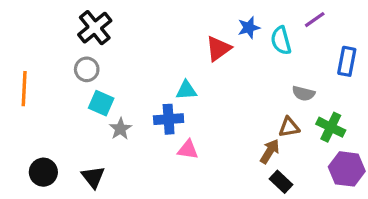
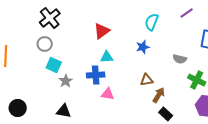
blue star: (249, 28) -> (143, 47), moved
cyan semicircle: (281, 40) -> (152, 22), moved, turned 36
red triangle: (218, 49) -> (102, 31), moved
brown triangle: (289, 127) -> (147, 80), moved
black triangle: (93, 177) -> (64, 111), moved, turned -42

